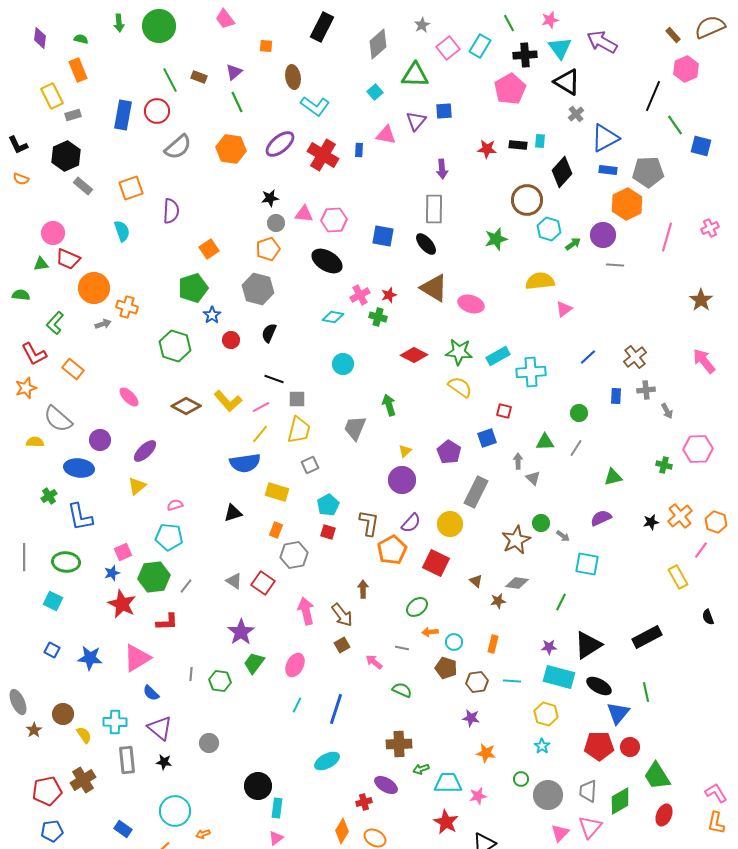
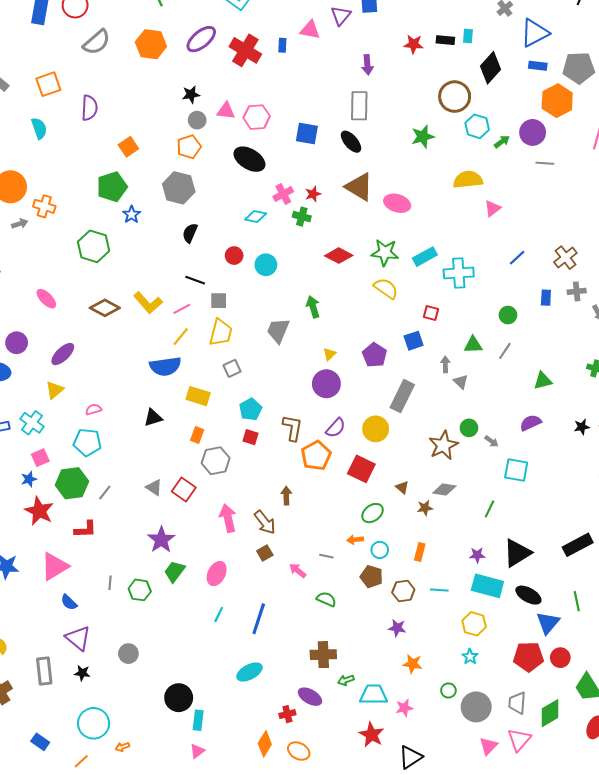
red circle: (231, 340) -> (234, 256), moved
green ellipse: (417, 607) -> (373, 513), moved
cyan cross: (115, 722) -> (32, 423), moved, turned 35

